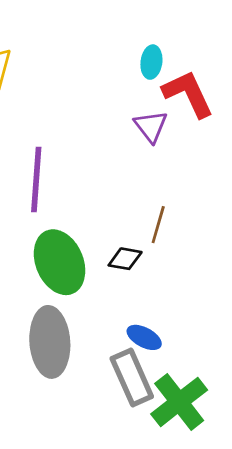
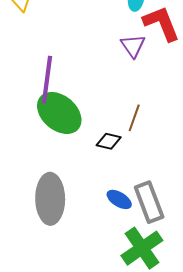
green ellipse: (60, 262) -> (59, 113), moved, turned -30
gray rectangle: (132, 378) -> (149, 202), moved

